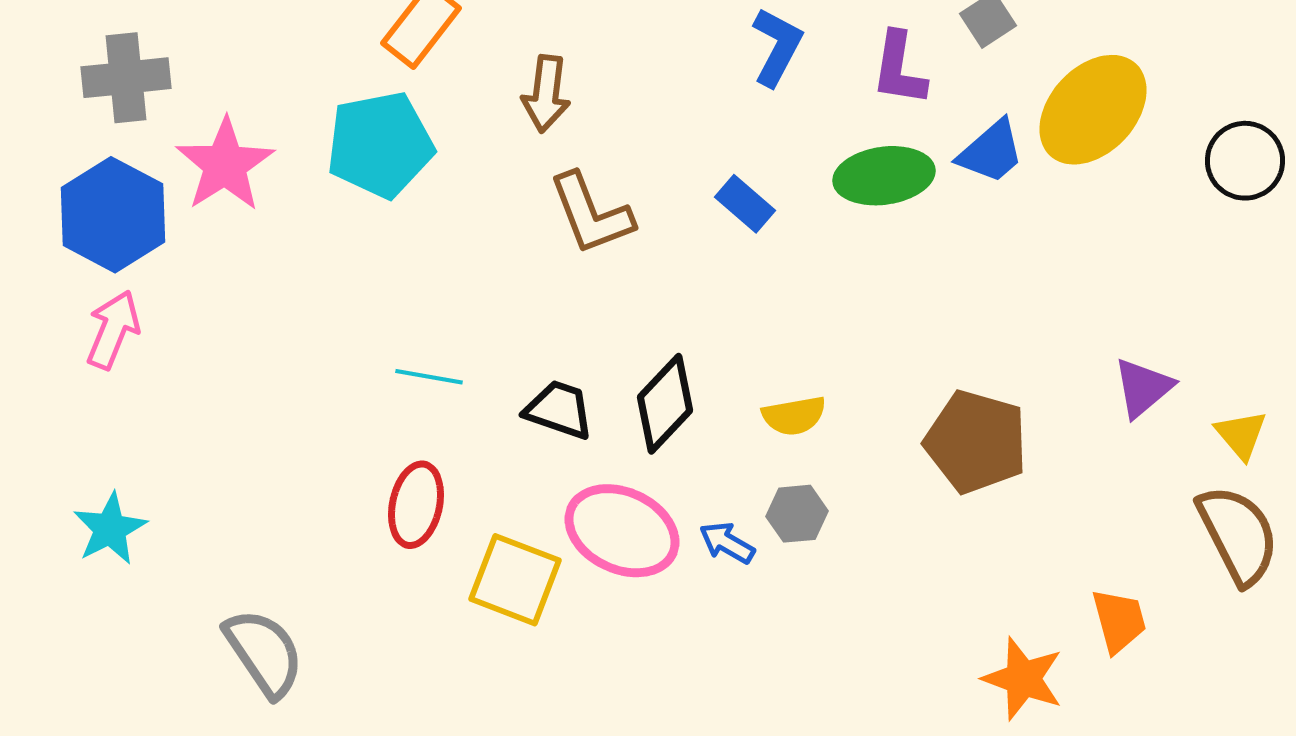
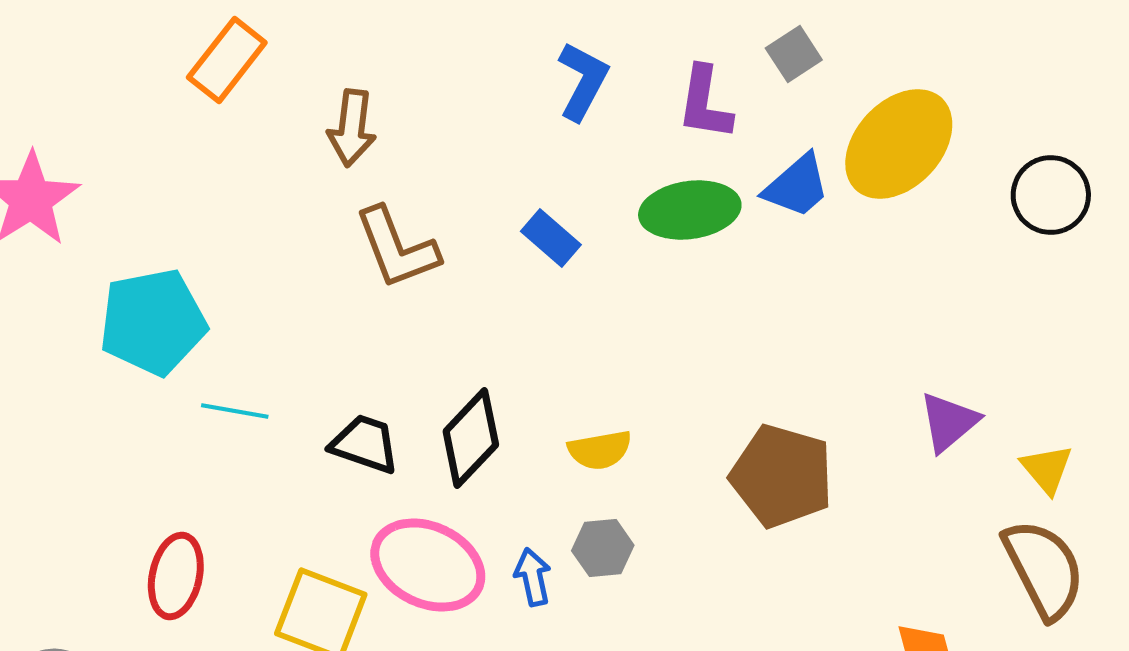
cyan pentagon: (380, 145) -> (153, 322), moved
red ellipse: (416, 505) -> (176, 576), moved
blue arrow: (727, 543) -> (533, 577), turned 48

